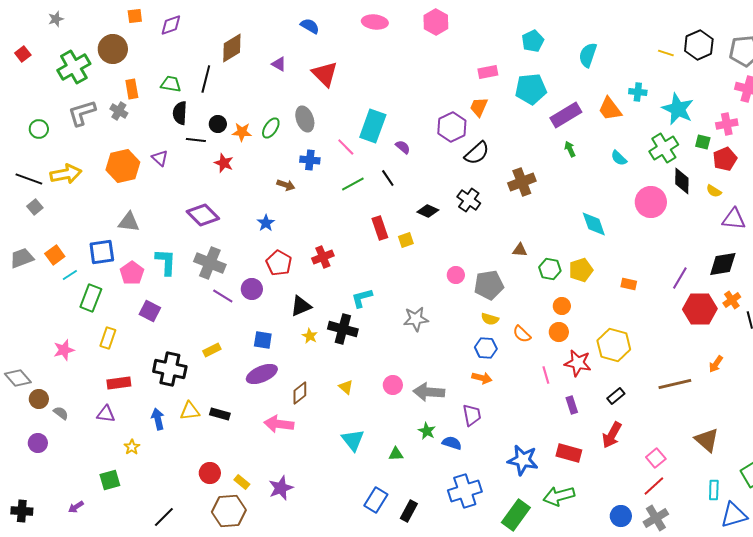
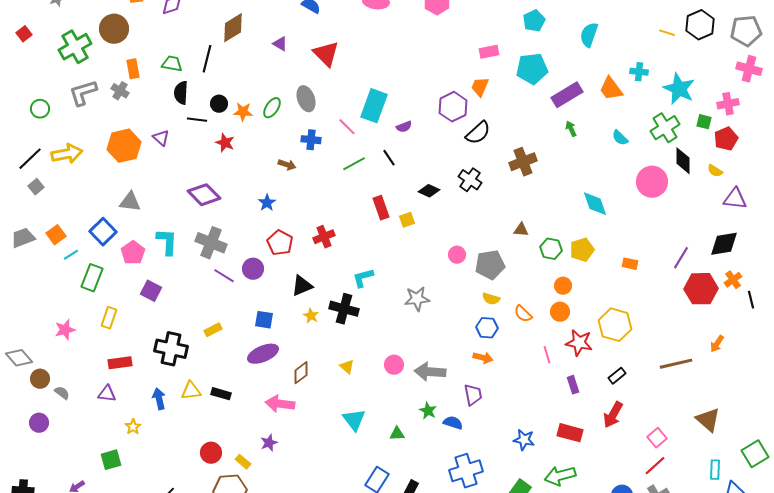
purple semicircle: (403, 147) -> (404, 127), turned 119
black line: (29, 179) -> (30, 159), turned -64
blue square: (102, 252) -> (103, 232), turned -36
blue star: (523, 460) -> (524, 440), size x0.7
purple star: (281, 488) -> (269, 443), moved, size x0.7

